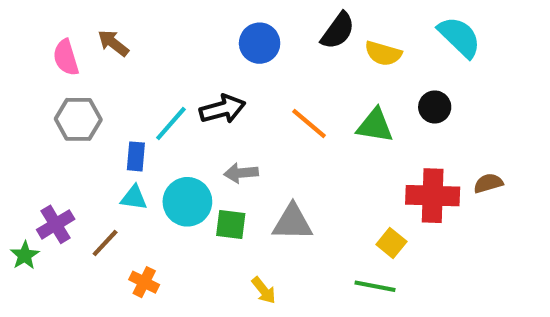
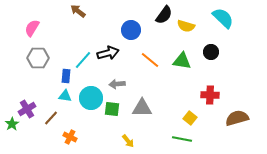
brown arrow: (113, 43) -> (78, 11), moved
blue circle: (260, 43) -> (131, 30), moved
pink semicircle: (66, 58) -> (32, 28), turned 48
brown semicircle: (488, 183) -> (237, 118), moved, size x1.6
red cross: (433, 196) -> (210, 95), size x0.7

